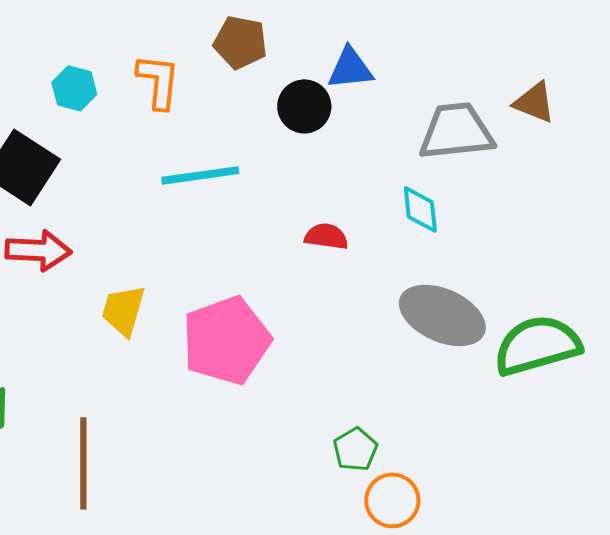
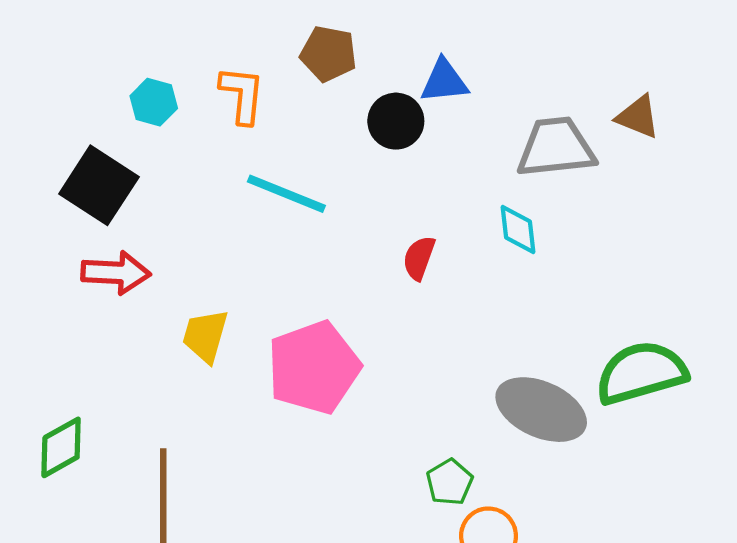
cyan line: (200, 175) -> (286, 194), turned 30
red semicircle: (326, 236) -> (419, 258), turned -78
gray ellipse: (442, 315) -> (541, 410), moved

